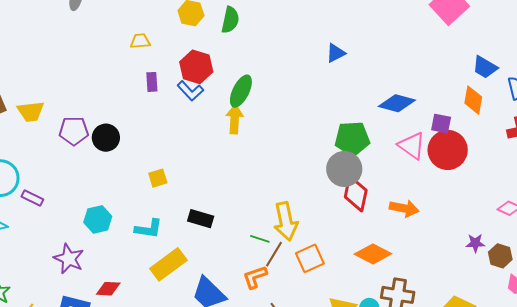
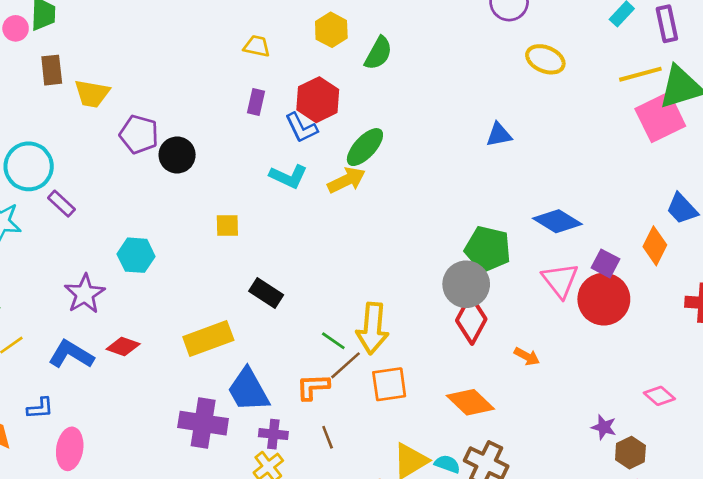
yellow arrow: (235, 119) -> (346, 180), turned 44
orange arrow: (404, 208) -> (527, 356), size x0.7
cyan L-shape: (148, 229) -> (288, 176), moved

